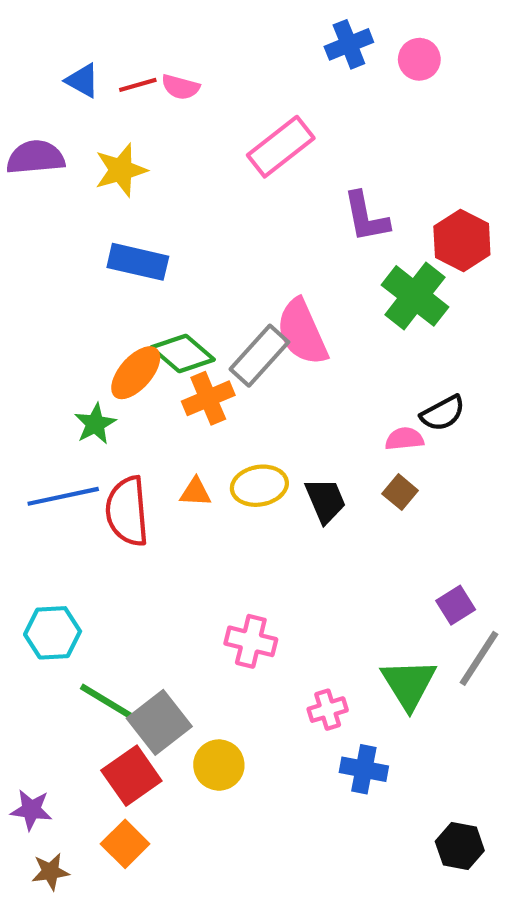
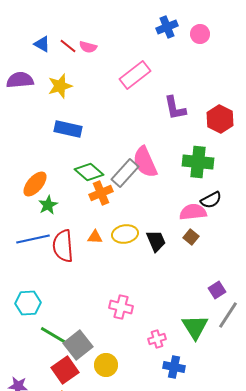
red line: (138, 85) -> (68, 46), turned 54
green cross: (415, 296) -> (198, 162), moved, turned -32
orange ellipse: (136, 373) -> (35, 184), moved
pink semicircle: (404, 439) -> (193, 212), size x1.5

